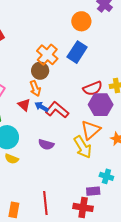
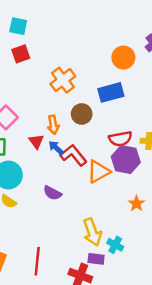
blue rectangle: (77, 52) -> (111, 92), turned 30
orange cross: (47, 55) -> (63, 80), moved
brown circle: (40, 71) -> (82, 114), moved
orange triangle: (91, 130) -> (98, 172), moved
yellow arrow: (83, 147) -> (92, 232), moved

